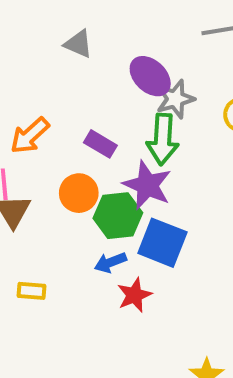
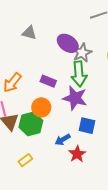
green hexagon: (118, 216) -> (31, 124), moved
blue square: (162, 243) -> (87, 126), size x0.7
yellow rectangle: (31, 291) -> (25, 160), turned -32

